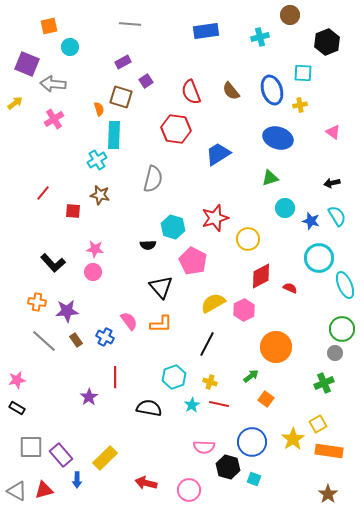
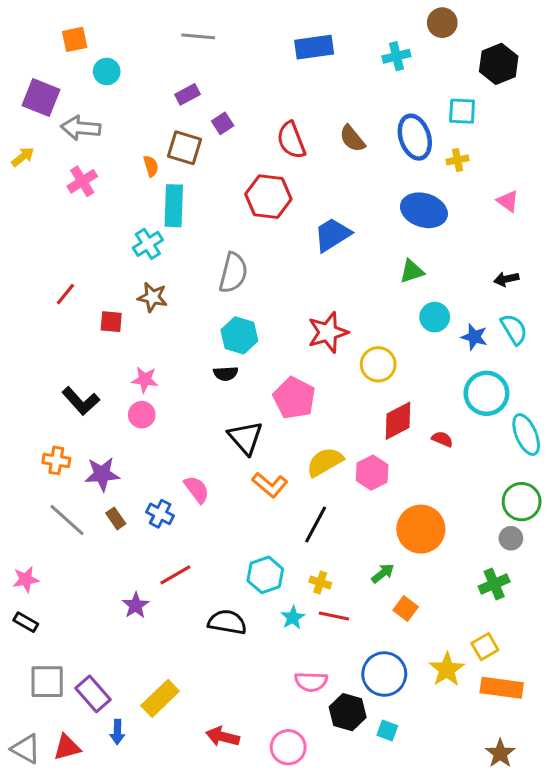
cyan hexagon: (173, 227) -> (239, 335), moved
orange L-shape: (161, 324) -> (270, 485), moved, turned 40
red line: (115, 377) -> (175, 575), turned 60

